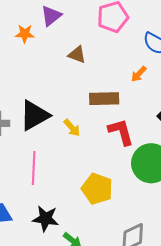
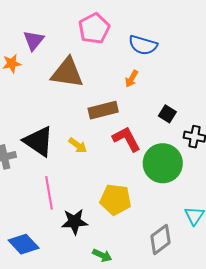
brown triangle: (77, 55) -> (67, 73), size x1.8
black triangle: (34, 115) -> (39, 141), turned -44
black star: (46, 219) -> (74, 222), moved

